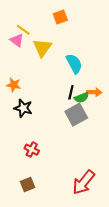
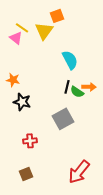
yellow triangle: (42, 48) -> (44, 31), moved
green semicircle: (82, 98) -> (77, 92), turned 56
gray square: (76, 115) -> (63, 119), moved
red cross: (32, 150) -> (30, 141), turned -32

